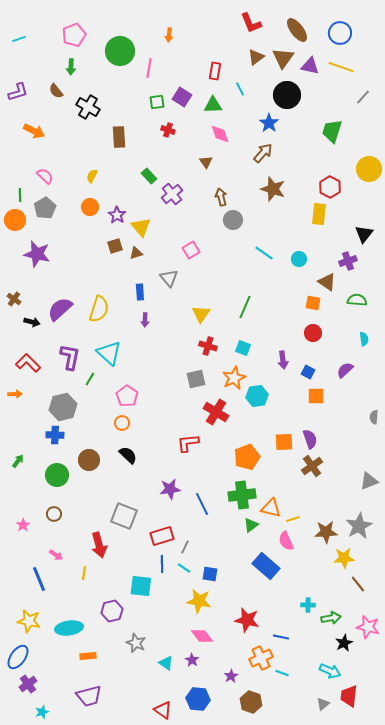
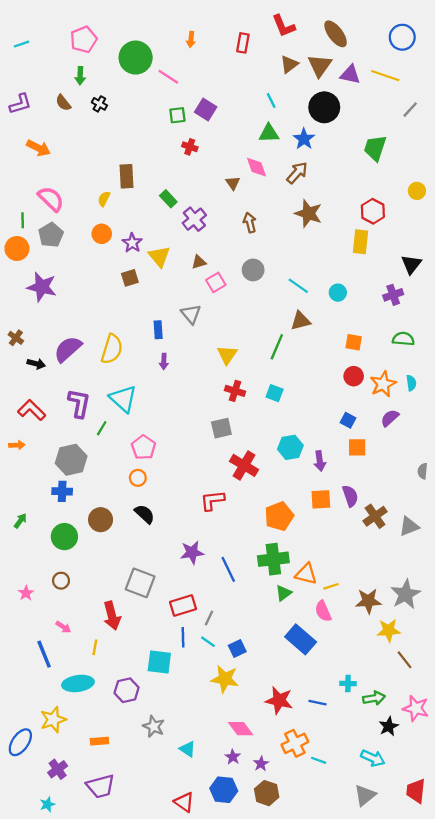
blue circle: (340, 33) -> (402, 37), moved
pink line: (149, 68) -> (168, 77), turned -66
red rectangle: (215, 71) -> (243, 43), moved
green triangle: (213, 105) -> (269, 133), moved
black cross: (88, 107) -> (99, 104), moved, size x0.6
pink diamond: (220, 134) -> (256, 167), moved
brown rectangle: (119, 137) -> (127, 176), moved
yellow circle: (369, 169) -> (417, 191), size x0.6
pink semicircle: (45, 176) -> (51, 199), size x1.4
gray circle: (233, 220) -> (253, 270), moved
brown triangle: (136, 253) -> (199, 262), moved
brown triangle: (327, 282) -> (301, 321), moved, turned -48
purple arrow: (283, 360) -> (320, 461), moved
orange star: (234, 378) -> (383, 384), moved
brown cross: (312, 466) -> (375, 516), moved
gray triangle: (369, 481) -> (409, 526), moved
blue square: (210, 574) -> (237, 648), turned -35
yellow star: (29, 621) -> (53, 720), moved, turned -30
cyan ellipse: (69, 628) -> (78, 683), moved
pink diamond: (202, 636) -> (241, 729), moved
blue line: (281, 637) -> (317, 703), moved
purple star: (192, 660) -> (233, 757), moved
purple cross: (28, 684) -> (58, 769), moved
red trapezoid: (349, 696) -> (416, 791), moved
brown hexagon: (251, 702) -> (267, 793), moved
gray triangle: (323, 704) -> (365, 795), size x1.5

